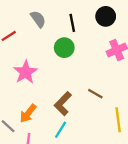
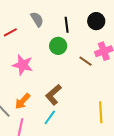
pink star: (25, 72) -> (23, 65), turned -30
brown line: (95, 94) -> (86, 61), moved

